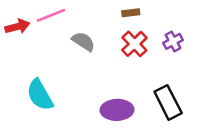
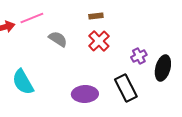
purple cross: (173, 41) -> (139, 56), moved

